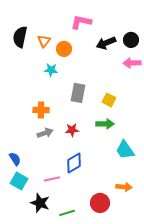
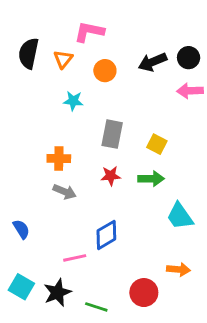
pink L-shape: (81, 22) -> (89, 32), moved
orange circle: (64, 49) -> (105, 71), moved
red star: (72, 130) -> (111, 176), moved
gray arrow: (45, 133) -> (65, 192), turned 42
cyan square: (19, 181) -> (21, 287), moved
black star: (40, 203) -> (57, 293), turned 30
green line: (67, 213) -> (96, 307), turned 35

